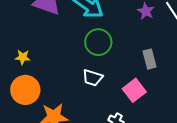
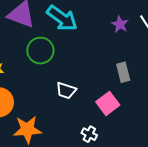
green circle: (98, 42) -> (40, 51), moved

